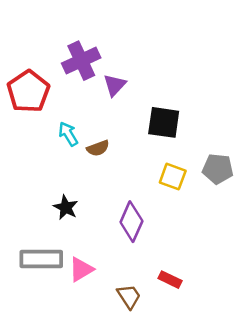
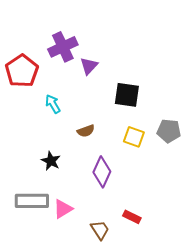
brown semicircle: (98, 148) -> (86, 131), moved

